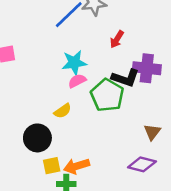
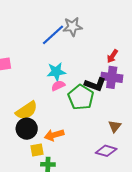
red arrow: (117, 39) -> (112, 56), moved
yellow semicircle: (63, 111) -> (27, 111), moved, size x1.6
orange arrow: (77, 166) -> (54, 135), moved

